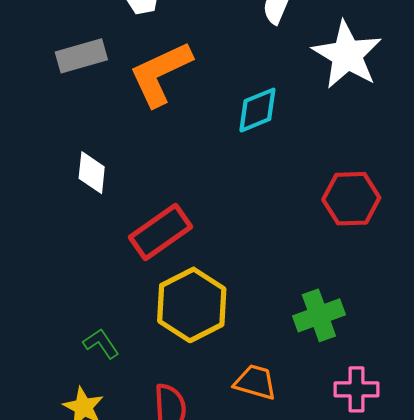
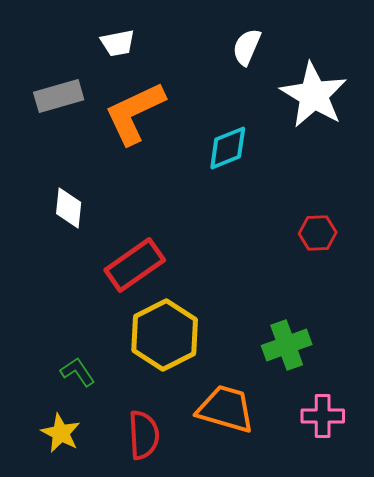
red hexagon: (351, 199) -> (318, 233), size x0.7
orange trapezoid: (255, 382) -> (226, 409), size x1.4

